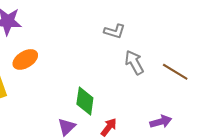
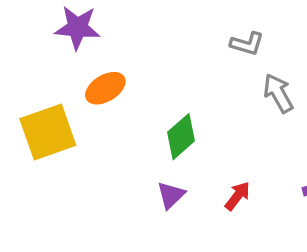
green diamond: (85, 101) -> (181, 137), moved, turned 40

